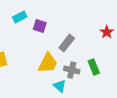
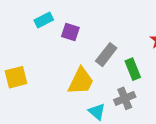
green rectangle: (94, 67) -> (133, 69), moved
gray cross: (72, 70) -> (125, 98), moved, turned -35

